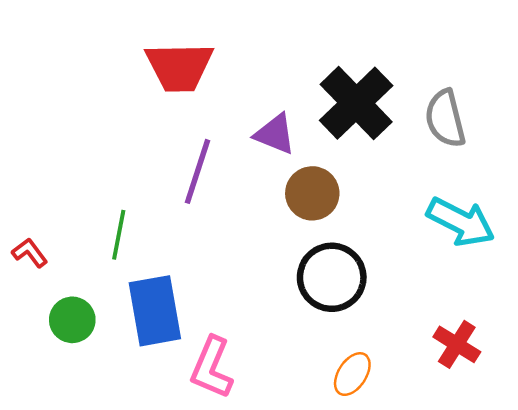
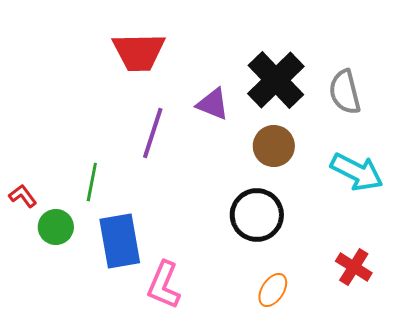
brown circle: (312, 193) -> (274, 146), moved
green circle: (72, 320) -> (56, 227), moved

